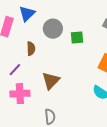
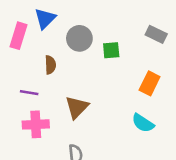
purple line: (15, 70) -> (29, 93), turned 56

